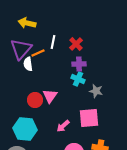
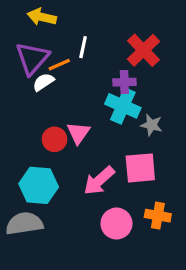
red cross: (76, 44) -> (143, 50), moved, size x1.5
white semicircle: (28, 64) -> (43, 82), turned 64
cyan cross: (78, 79) -> (123, 106), size x1.5
pink arrow: (63, 126) -> (99, 181), size x1.5

